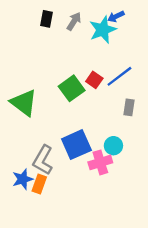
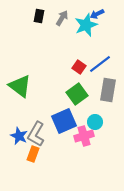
green square: (72, 88) -> (77, 94), moved
gray rectangle: (129, 107) -> (108, 90), size x1.6
blue star: (23, 179) -> (19, 136), moved, turned -30

